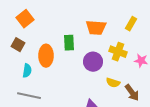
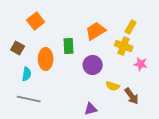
orange square: (25, 19) -> (36, 21), moved
orange trapezoid: (96, 28) -> (96, 31), turned 145
yellow cross: (118, 52) -> (124, 46), moved

